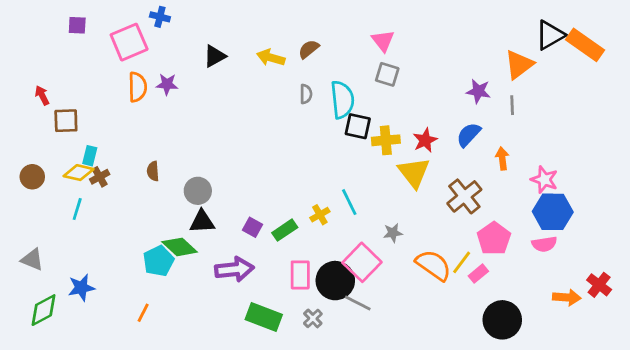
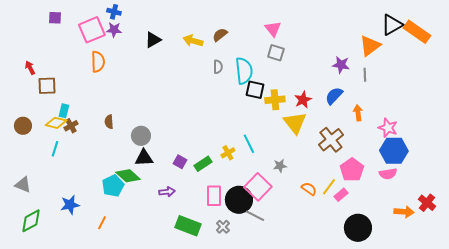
purple star: (167, 84) -> (114, 30), moved
orange semicircle: (434, 265) -> (309, 189), size x0.6
purple arrow: (234, 269) -> (167, 192), size x0.6
blue star: (81, 288) -> (70, 205), moved

